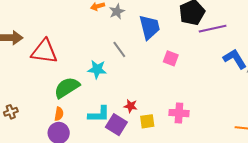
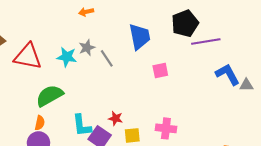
gray star: (117, 11) -> (87, 48), moved
pink square: (171, 58) -> (160, 71), turned -35
cyan star: (97, 69) -> (67, 57), moved
cyan L-shape: (99, 114) -> (82, 125), turned 80

